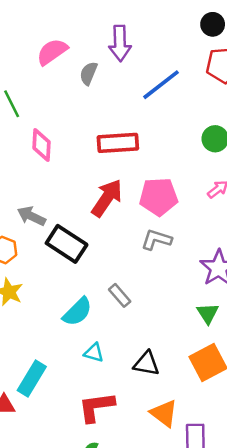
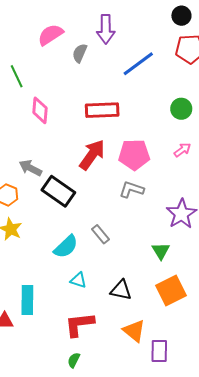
green triangle: (208, 313) -> (161, 251), moved
cyan rectangle: (32, 378) -> (27, 300), turned -32

